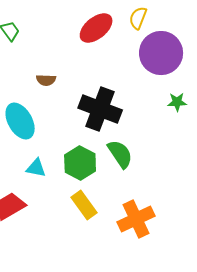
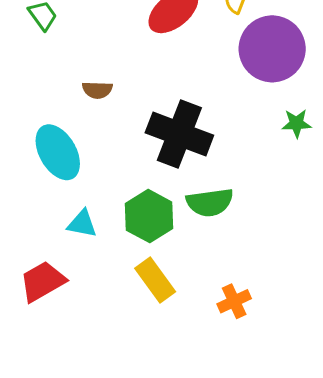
green semicircle: (120, 154) -> (210, 202), turned 116
orange cross: (136, 219) -> (234, 301), size x0.6

